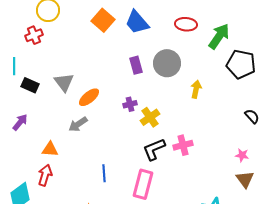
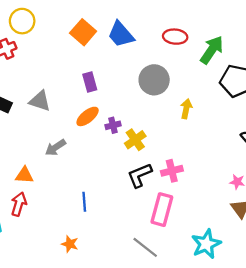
purple rectangle: (136, 65) -> (90, 82), moved
gray triangle: (64, 82) -> (40, 101), turned -35
orange ellipse: (89, 97) -> (88, 116), moved
pink rectangle: (143, 184) -> (162, 210), moved

